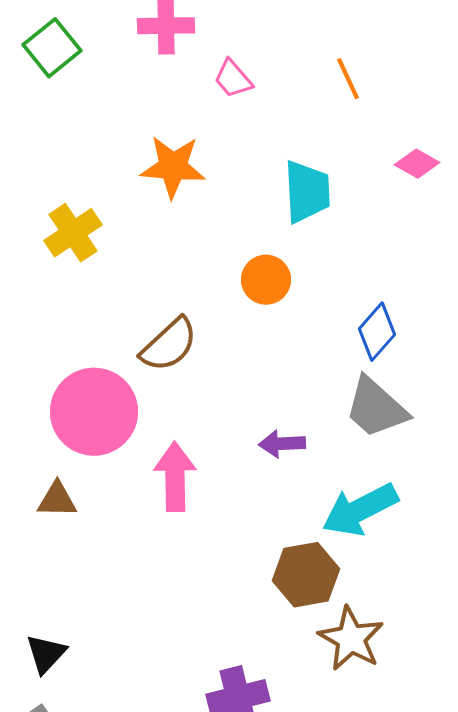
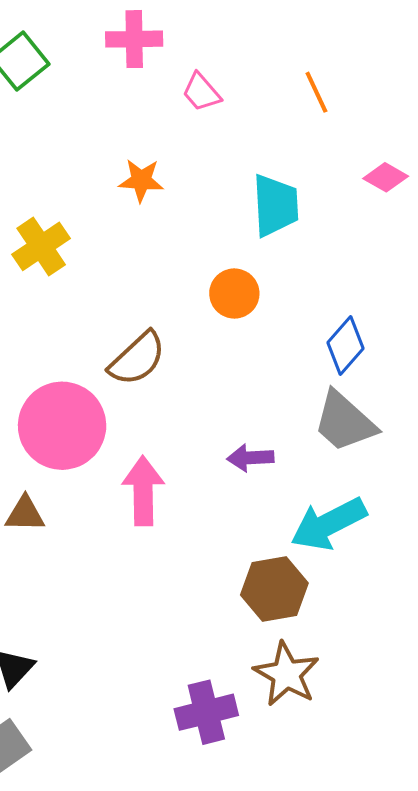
orange star: (173, 167) -> (141, 180), size x0.7
brown star: (351, 639) -> (286, 674), moved

